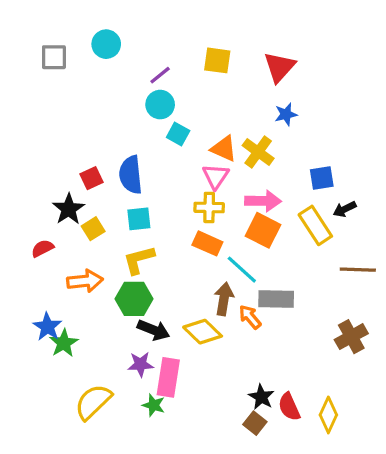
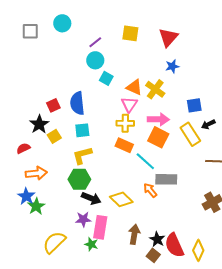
orange arrow: (85, 281) -> (36, 173), moved
brown arrow: (224, 299) -> (134, 234), moved
red semicircle: (289, 407) -> (174, 245), size x1.4

